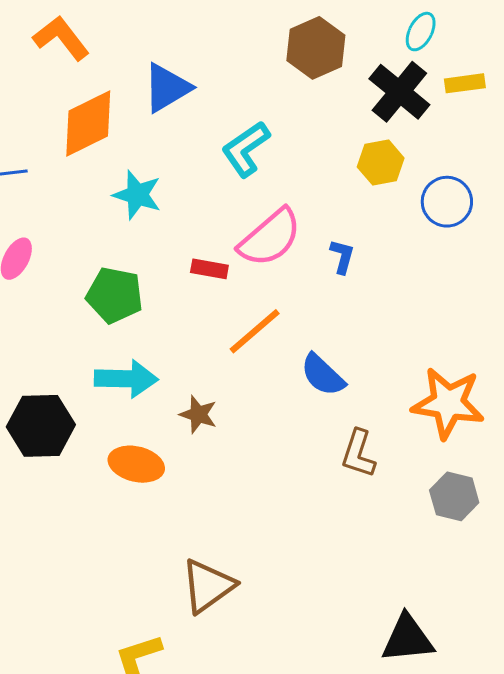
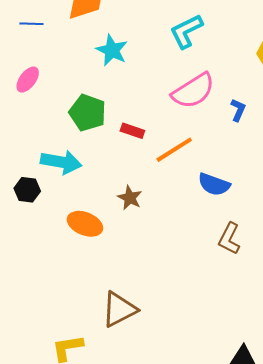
red rectangle: (209, 269) -> (132, 131), moved
blue semicircle: (323, 375) -> (214, 184), turned -32
cyan arrow: (126, 379) -> (61, 162), moved
black hexagon: (41, 426) -> (27, 190), size x0.6

